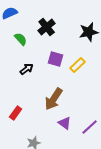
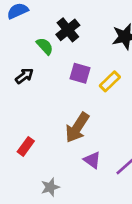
green semicircle: (21, 39) -> (45, 46), moved
black arrow: (27, 69) -> (24, 76), moved

